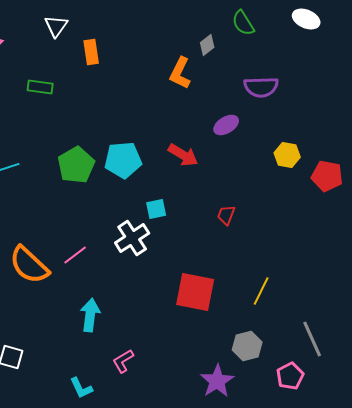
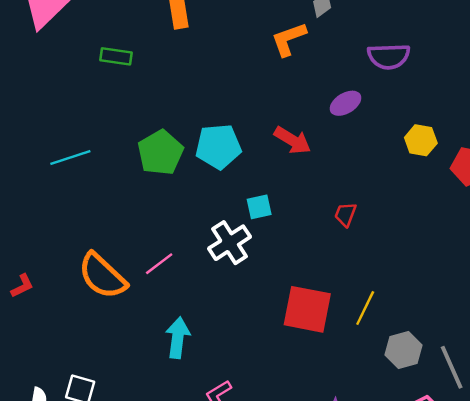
orange L-shape: (180, 73) -> (289, 39), turned 44
yellow line: (261, 291) -> (365, 308), moved
gray hexagon: (247, 346) -> (403, 350), moved

